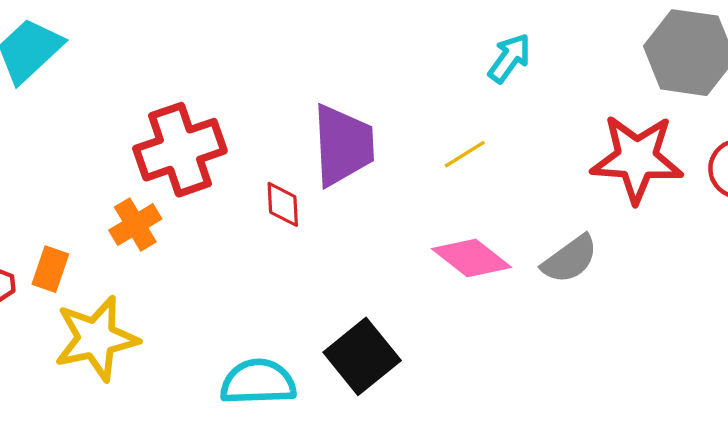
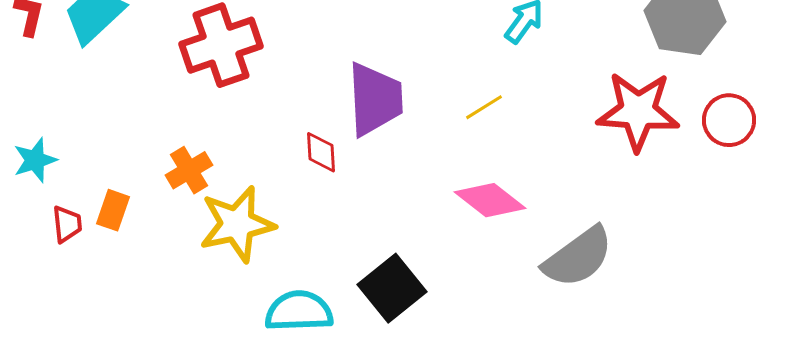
red cross: (180, 150) -> (221, 45), moved
gray semicircle: (570, 259) -> (578, 257), moved, size x1.4
yellow star: (96, 338) -> (237, 224), moved

